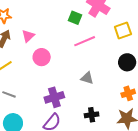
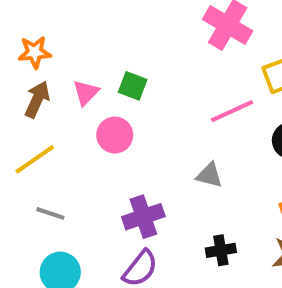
green square: (75, 18) -> (133, 86), moved
pink line: (85, 41) -> (232, 111), moved

